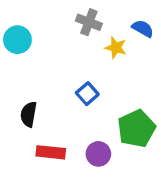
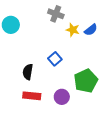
blue semicircle: (143, 29) -> (91, 30), moved, turned 112
black semicircle: (29, 114) -> (28, 72), moved

